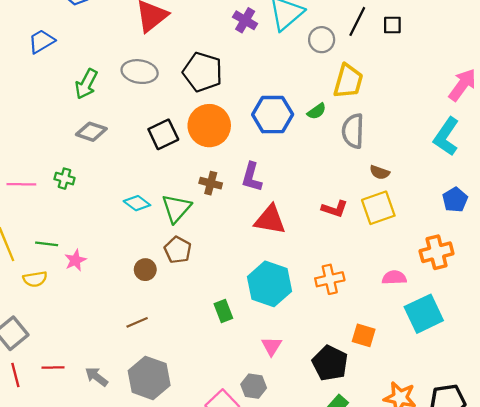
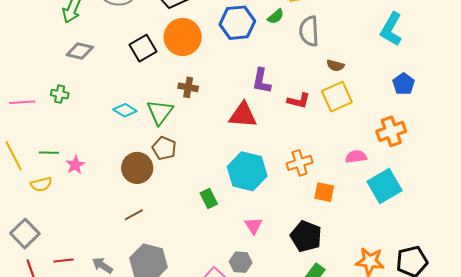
purple L-shape: (252, 177) -> (262, 81), moved
brown circle: (145, 270) -> (137, 168), size x1.6
orange square: (364, 335) -> (324, 192), moved

